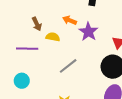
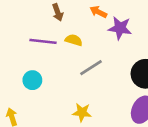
purple star: (88, 32) -> (120, 28), turned -30
yellow semicircle: (53, 37) -> (74, 40), moved

